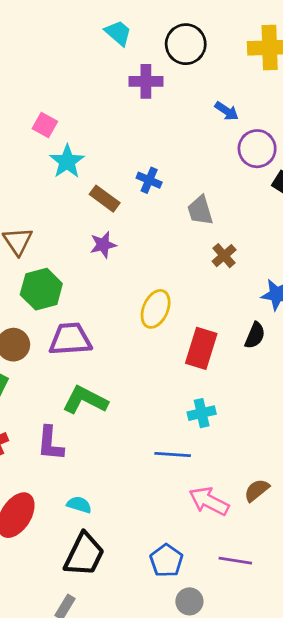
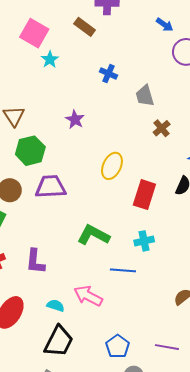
pink square: (45, 125) -> (34, 33), size x1.6
cyan star: (67, 162) -> (50, 59), size x0.7
brown rectangle: (105, 199) -> (85, 27), moved
purple star: (103, 245) -> (75, 119), turned -30
green L-shape: (85, 400) -> (93, 235), moved
pink arrow: (209, 501) -> (88, 296), moved

